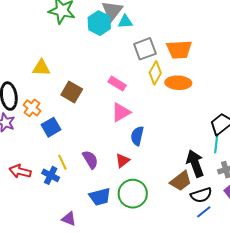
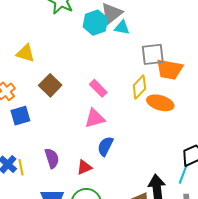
gray square: (145, 49) -> (153, 54), moved
yellow line: (62, 162) -> (21, 167), moved

